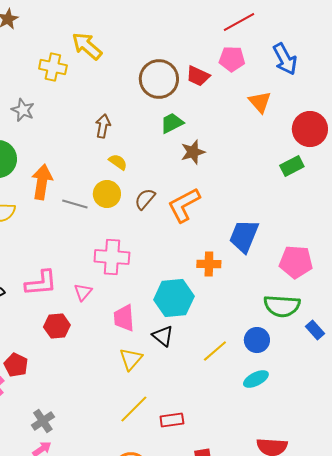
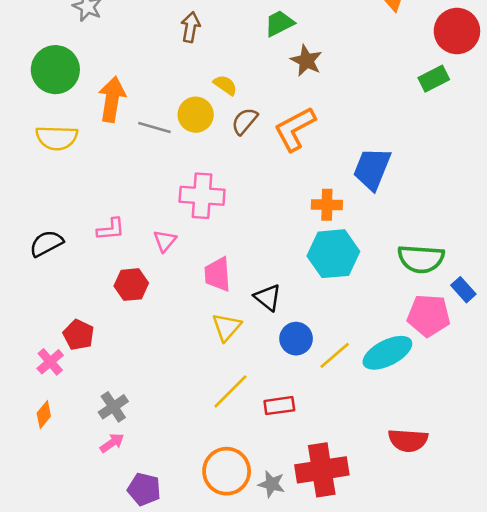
brown star: (193, 152) -> (306, 61), turned -30
yellow semicircle: (118, 162) -> (225, 85), moved
pink pentagon: (296, 262) -> (429, 315), moved
pink L-shape: (41, 283) -> (111, 229), size x0.7
cyan hexagon: (174, 298) -> (333, 254), moved
blue circle: (257, 340) -> (296, 339), moved
yellow line: (215, 351) -> (335, 355), moved
cyan ellipse: (256, 379) -> (387, 353), size x1.5

